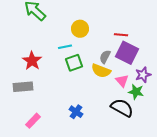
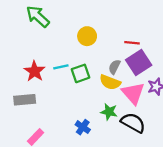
cyan line: (65, 47) -> (61, 67), moved
purple square: (127, 53) -> (139, 62), turned 30
pink triangle: (122, 81) -> (133, 93), size x1.6
green star: (136, 92) -> (109, 112), moved

